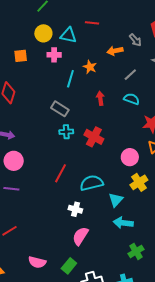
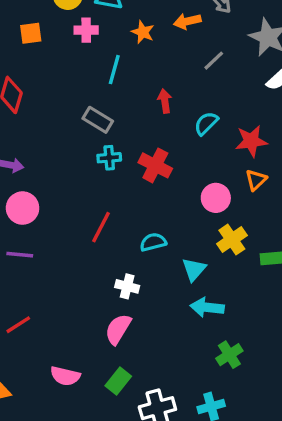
orange star: (90, 67) -> (143, 32), moved
cyan semicircle: (132, 99) -> (206, 123), moved, turned -63
cyan semicircle: (92, 183) -> (153, 242), size x0.7
pink semicircle: (80, 236) -> (118, 329), moved

